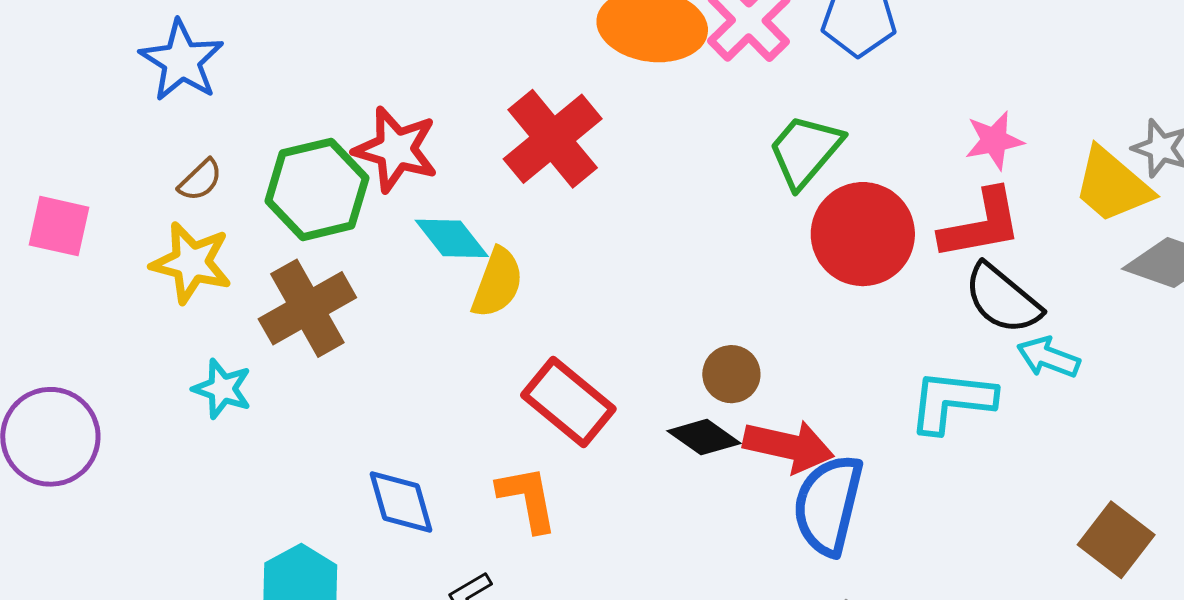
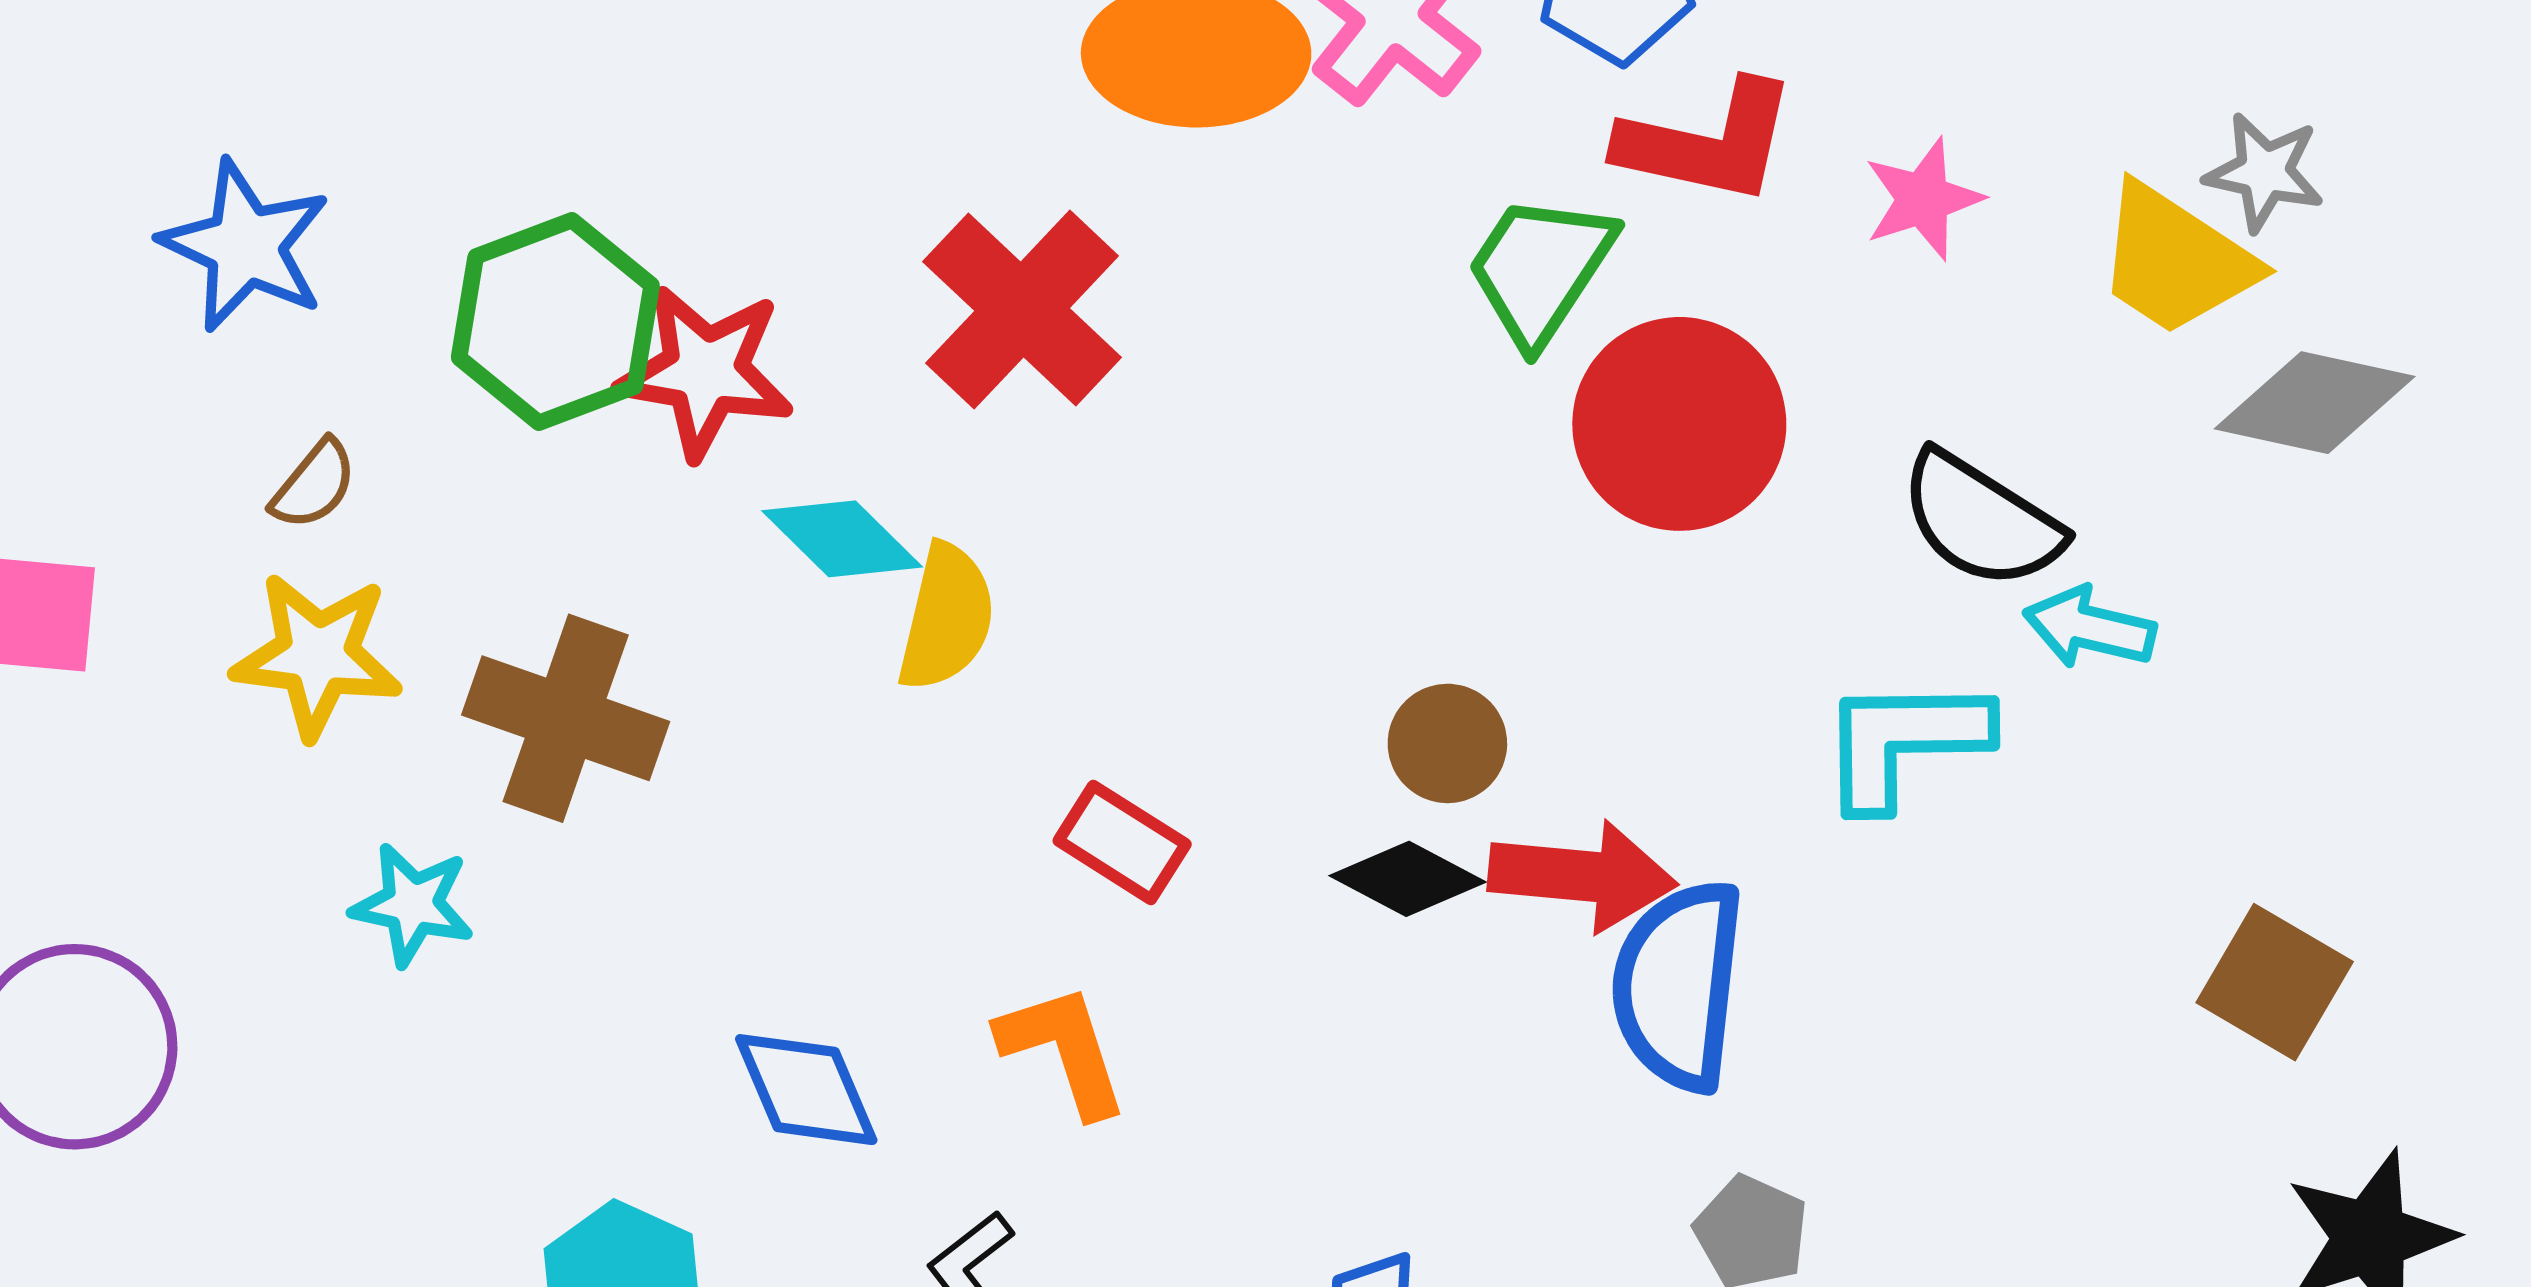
green hexagon: (317, 189) -> (555, 321), moved
red L-shape: (981, 224) -> (1708, 142), moved, turned 30
brown cross: (307, 308) -> (566, 718), turned -34
red rectangle: (568, 402) -> (1122, 842), size x0.7

